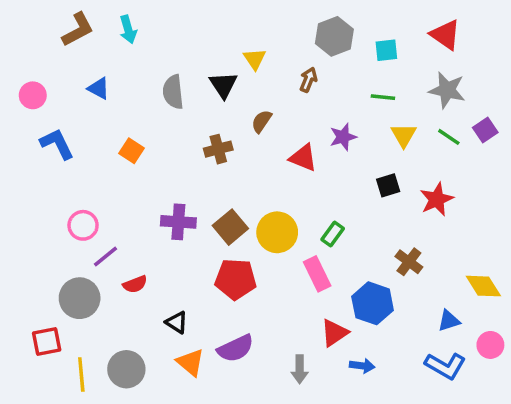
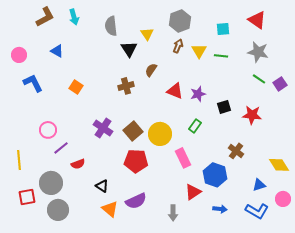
gray hexagon: (334, 36) -> (180, 21), moved
gray semicircle: (173, 92) -> (111, 26), moved
purple square: (485, 130) -> (280, 84), moved
yellow triangle: (404, 135) -> (199, 51), moved
purple star: (343, 137) -> (198, 94), moved
red star: (437, 199) -> (252, 115), turned 30
purple cross: (178, 222) -> (103, 128), turned 30
green rectangle: (333, 234) -> (195, 126), moved
gray circle: (80, 298) -> (51, 183), moved
blue arrow: (362, 366) -> (220, 209), moved
gray circle: (126, 369) -> (58, 210), moved
yellow line: (81, 374) -> (19, 160), moved

